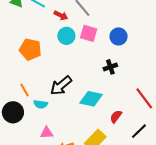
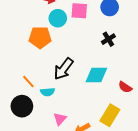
orange pentagon: (30, 49) -> (40, 37), moved
red semicircle: (116, 116) -> (125, 87), turned -80
pink triangle: (47, 133) -> (60, 119), turned -32

